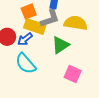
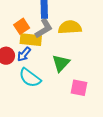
green triangle: (60, 45) -> (61, 63), moved
pink square: (73, 74) -> (79, 88), moved

